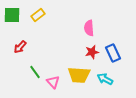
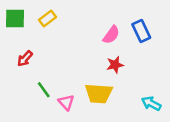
pink semicircle: (89, 28) -> (111, 35), turned -140
blue rectangle: (113, 53) -> (141, 31), moved
cyan arrow: (105, 79) -> (151, 103), moved

